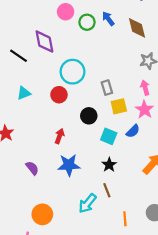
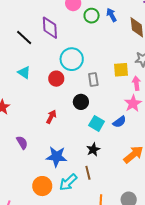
gray rectangle: (107, 88) -> (93, 80), moved
cyan triangle: (24, 93) -> (24, 72), turned 48
yellow square: (119, 106) -> (121, 70), moved
blue star: (69, 165) -> (56, 157), moved
orange circle: (42, 214) -> (42, 186), moved

